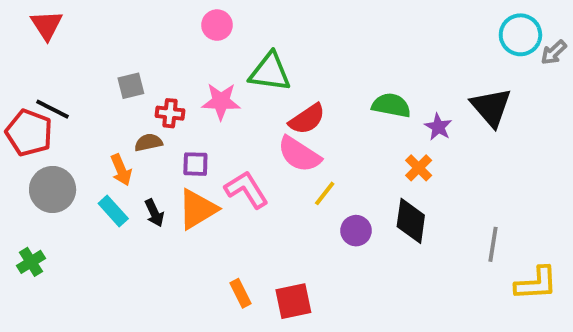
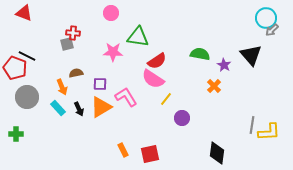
red triangle: (47, 25) -> (24, 13), turned -36
gray arrow: (554, 52) -> (272, 30), moved
red cross: (170, 113) -> (73, 33), moved
black diamond: (411, 221) -> (217, 153), moved
green cross: (31, 262) -> (16, 134), turned 32
yellow L-shape: (536, 283) -> (269, 132), moved

